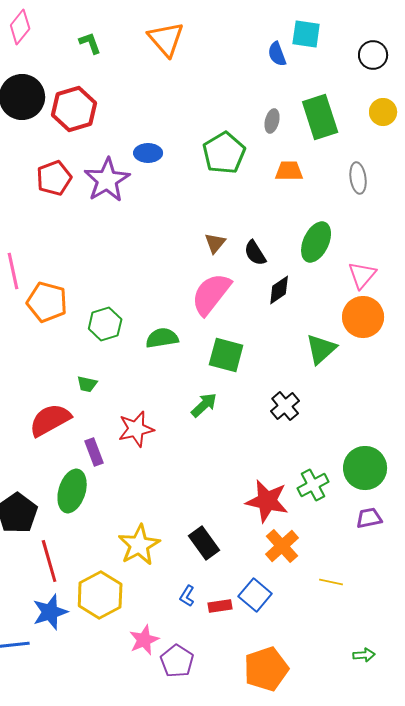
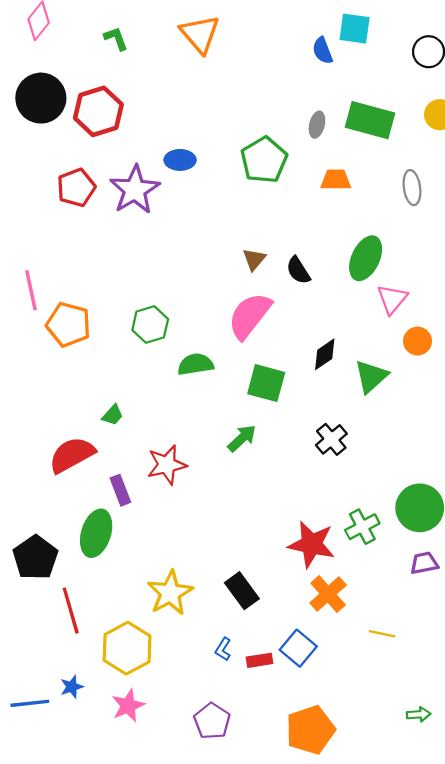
green rectangle: (320, 117) -> (370, 120), turned -57
pink triangle: (362, 275) -> (392, 299), moved
black diamond: (279, 290) -> (325, 354), moved
orange circle: (363, 317) -> (417, 341), size x0.6
green hexagon: (105, 324) -> (150, 325), moved
green trapezoid: (87, 384) -> (113, 415), turned -60
blue star: (50, 612) -> (72, 687), moved, size x0.6
pink star: (144, 640) -> (128, 706), moved

